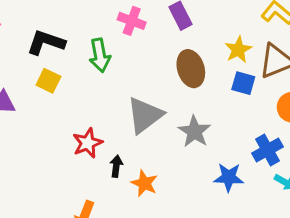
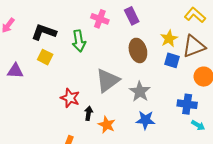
red star: (88, 143) -> (70, 98), turned -30
blue cross: (267, 150) -> (187, 104), turned 36
blue star: (229, 177) -> (145, 120), moved

